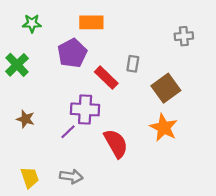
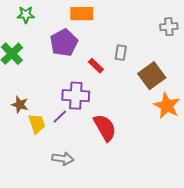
red rectangle: (106, 78) -> (96, 66), size x0.7
orange star: (164, 128) -> (167, 106), moved
yellow trapezoid: (30, 177) -> (37, 124), moved

